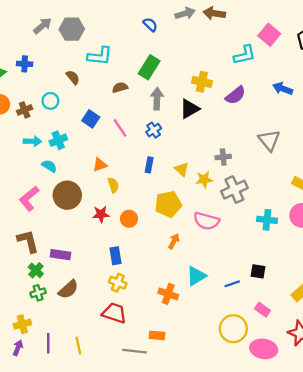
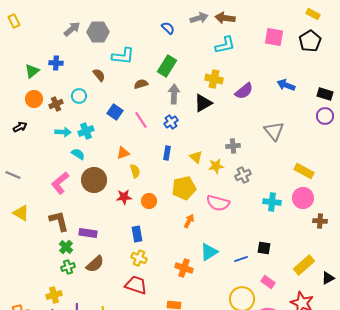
pink square: (269, 35) -> (274, 37), turned -30
cyan L-shape: (245, 55) -> (225, 45), moved
gray cross: (234, 190) -> (243, 175), size x0.7

